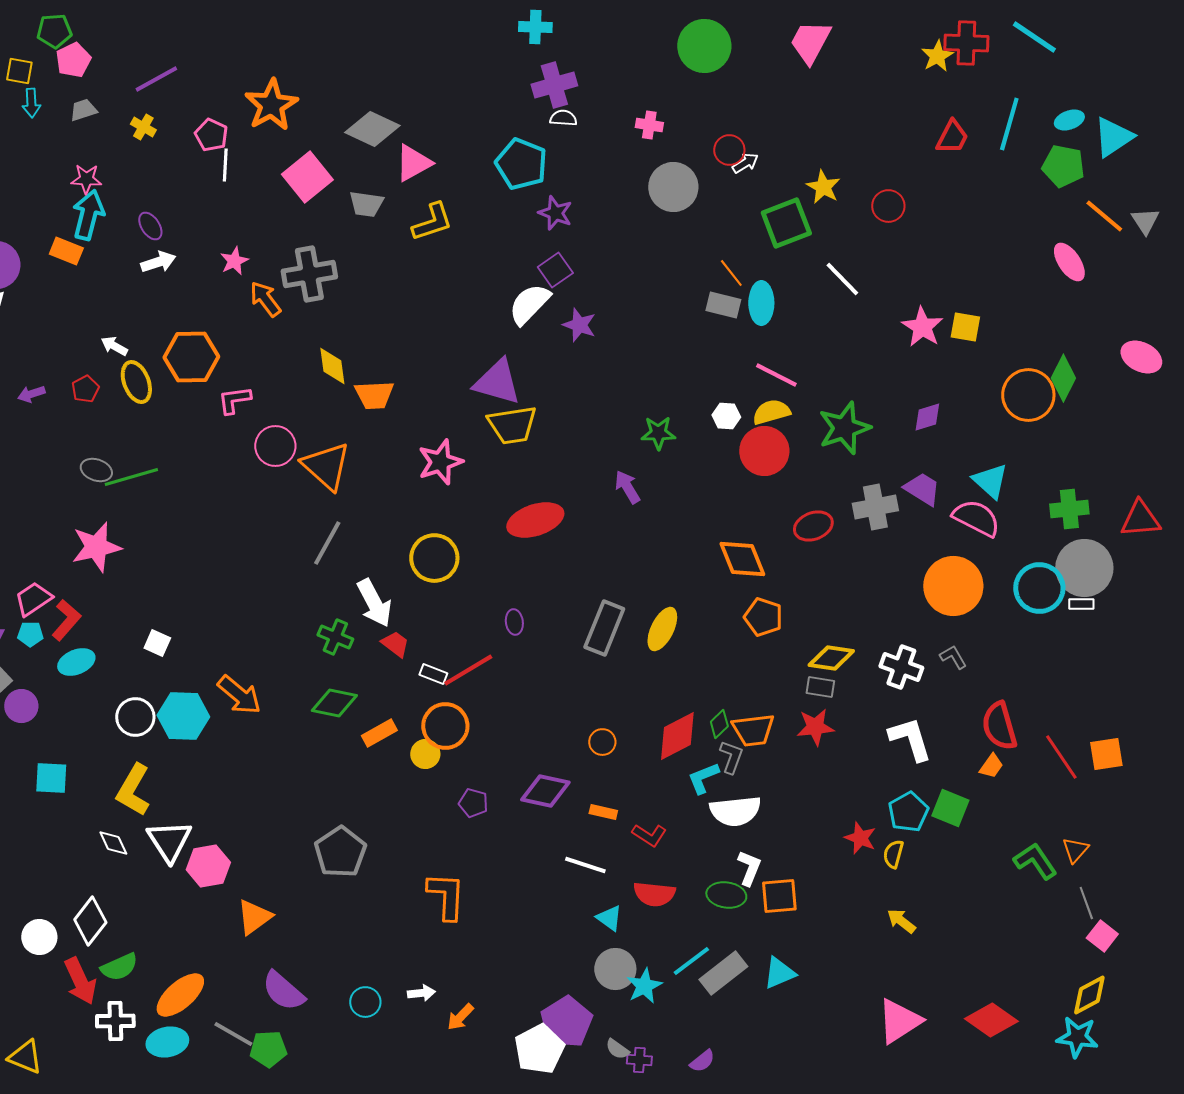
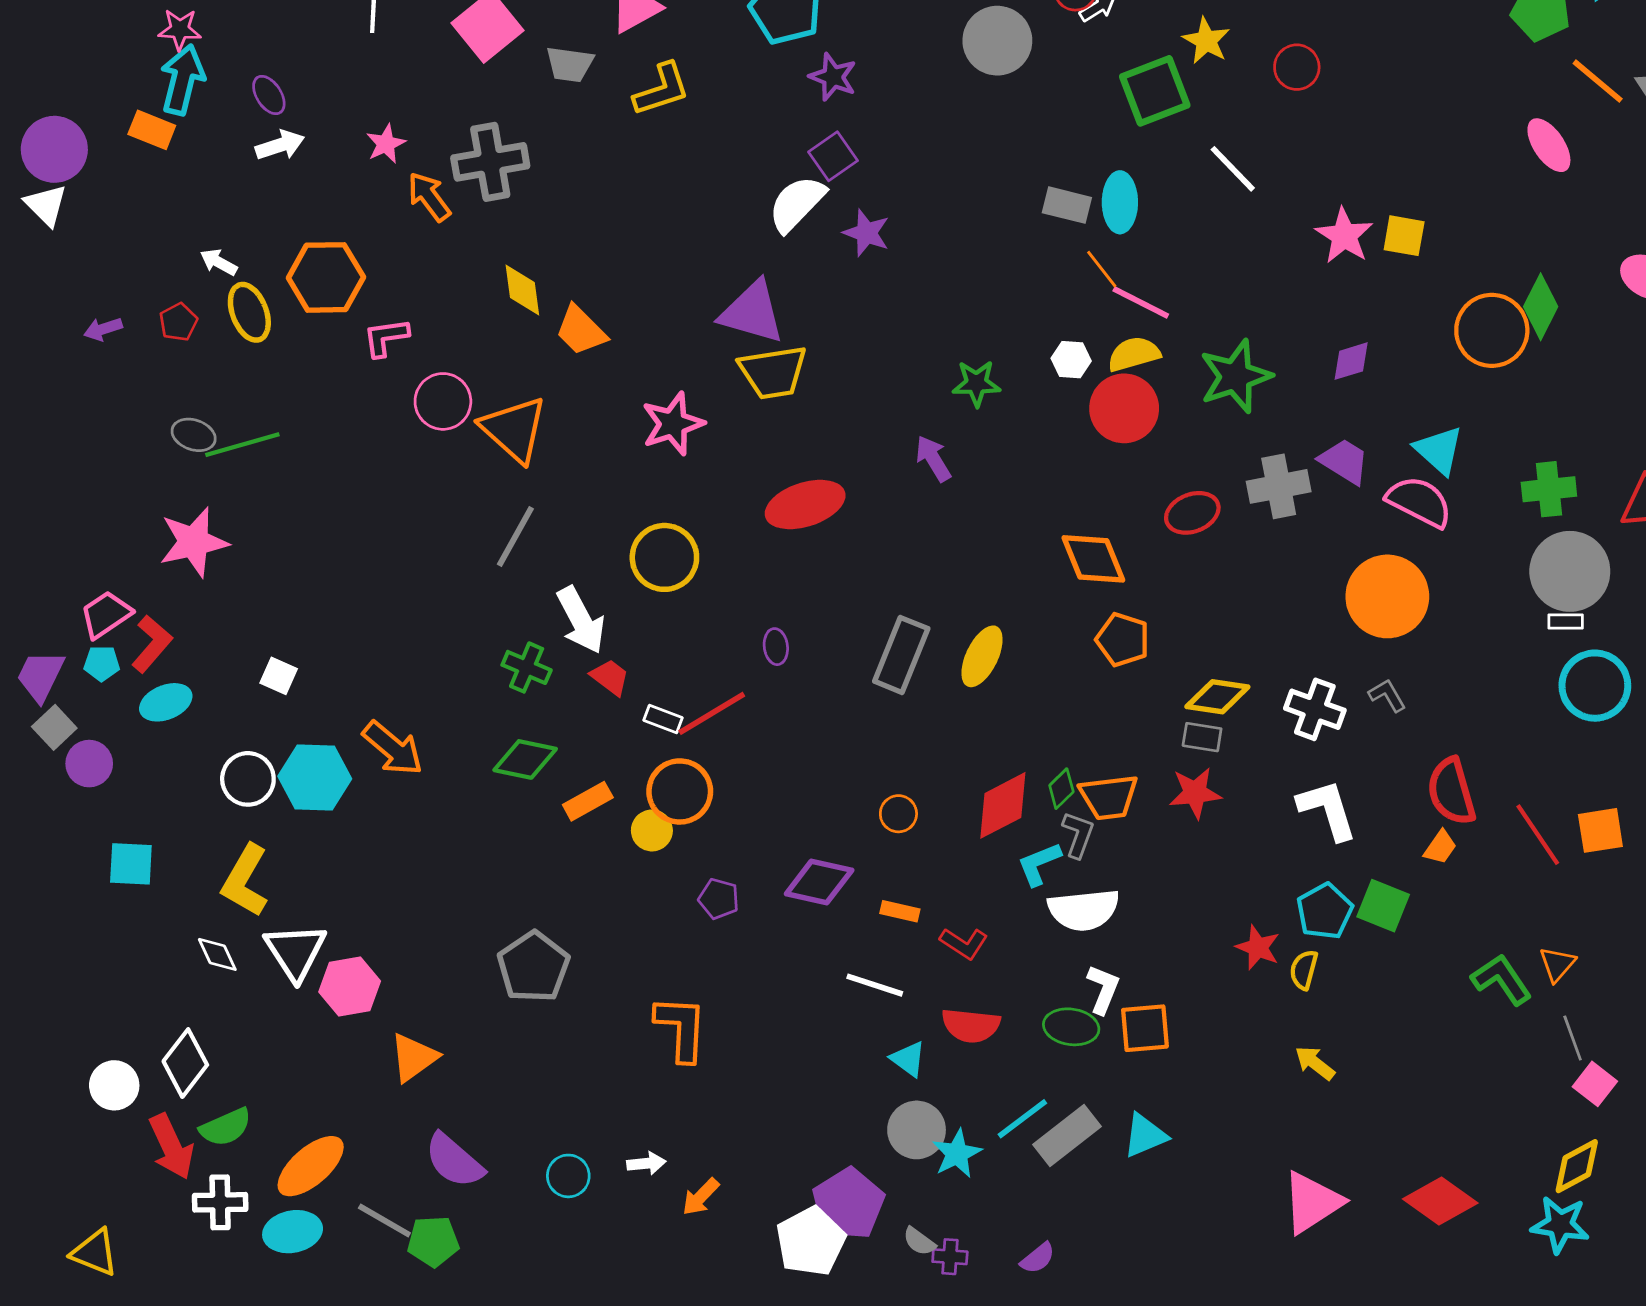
orange line: (731, 273) -> (1102, 269), moved
orange trapezoid: (374, 395) -> (581, 330), turned 48
cyan circle: (1039, 588) -> (1595, 686), moved

